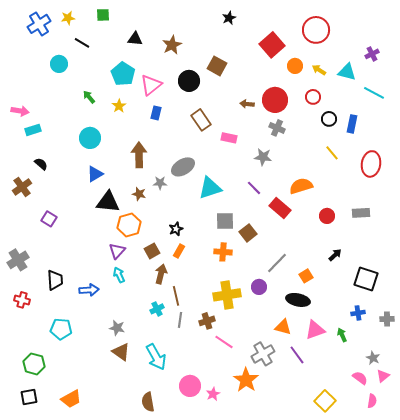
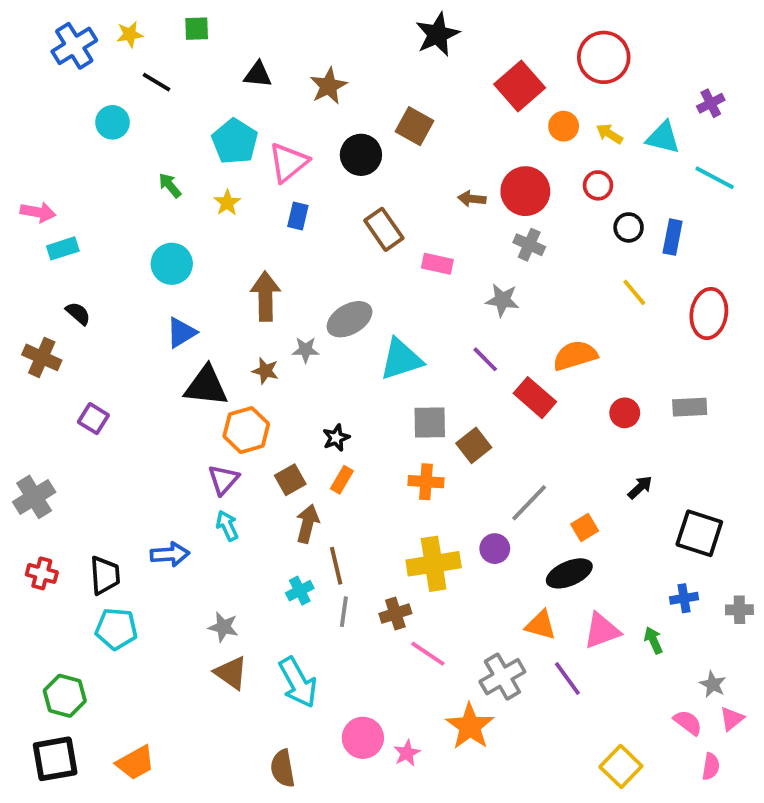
black star: (229, 18) -> (437, 34), size x1.6
brown cross: (22, 187) -> (42, 357), turned -30
black trapezoid: (55, 280) -> (105, 575), moved
black ellipse: (298, 300) -> (569, 573), turned -35
black square: (29, 397) -> (55, 759), size x1.4

